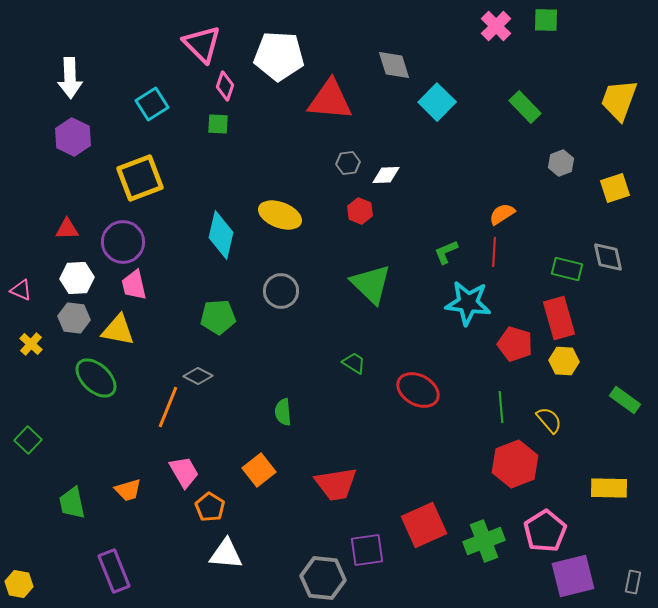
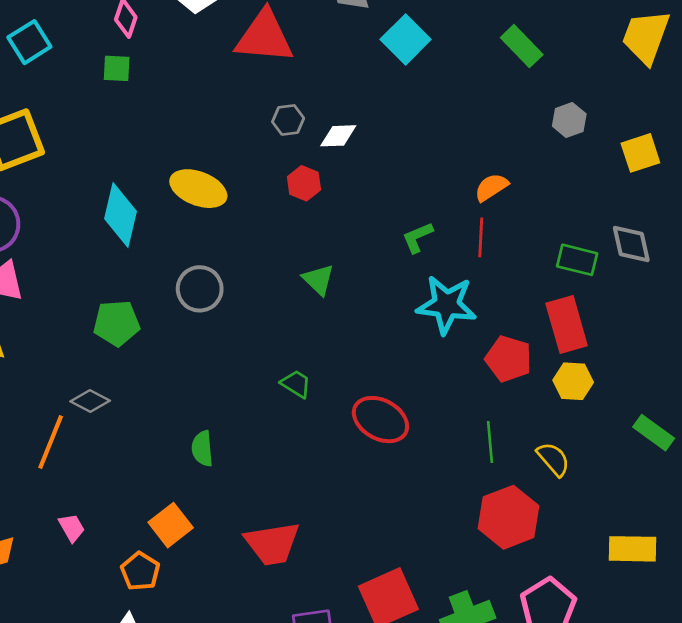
green triangle: (371, 284) -> (318, 280), size x0.6
pink trapezoid: (184, 472) -> (72, 528), size x0.7
orange pentagon: (210, 507) -> (140, 571), moved

